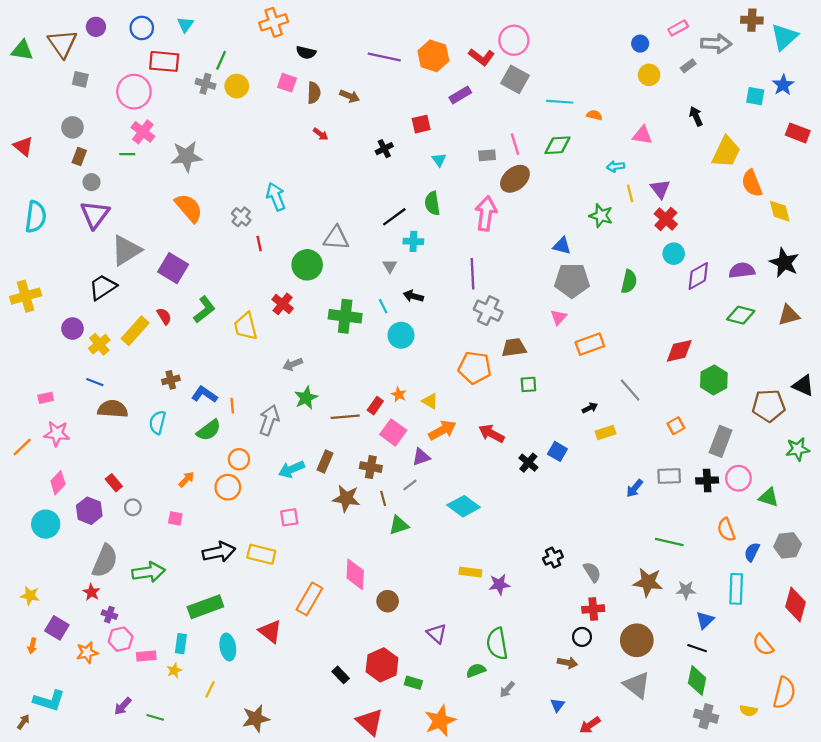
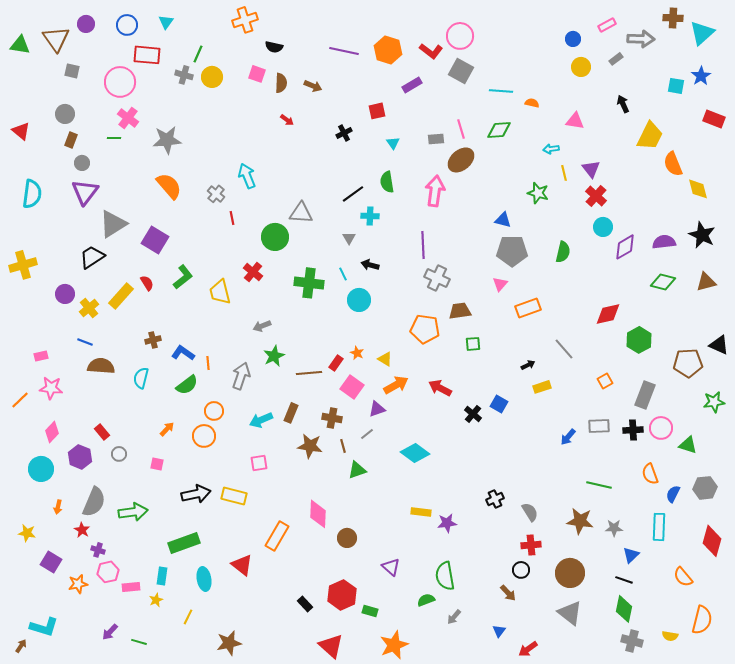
orange arrow: (32, 646) -> (58, 507), moved
brown arrow: (567, 663) -> (508, 593), turned 36

